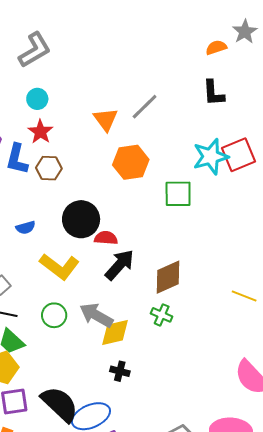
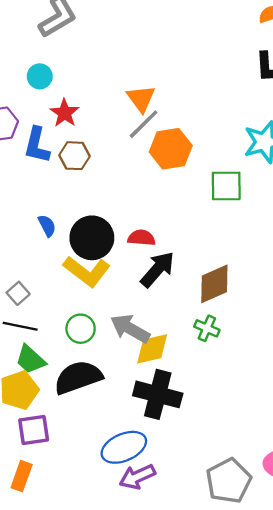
cyan circle: (37, 99) -> (40, 76), moved
gray line: (145, 107) -> (144, 124), moved
black circle: (81, 219) -> (92, 238), moved
blue semicircle: (26, 228) -> (47, 226), turned -102
black cross: (120, 371) -> (158, 394), size x2.0
black semicircle: (60, 404) -> (78, 377), moved, turned -63

